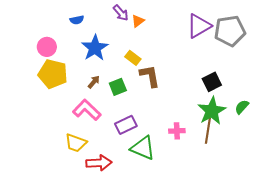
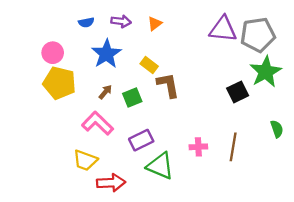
purple arrow: (121, 13) -> (121, 21), moved, turned -42
purple triangle: (199, 26) -> (223, 29), turned 36
green semicircle: (242, 107) -> (277, 129), moved, turned 119
green star: (212, 111) -> (266, 72), moved

